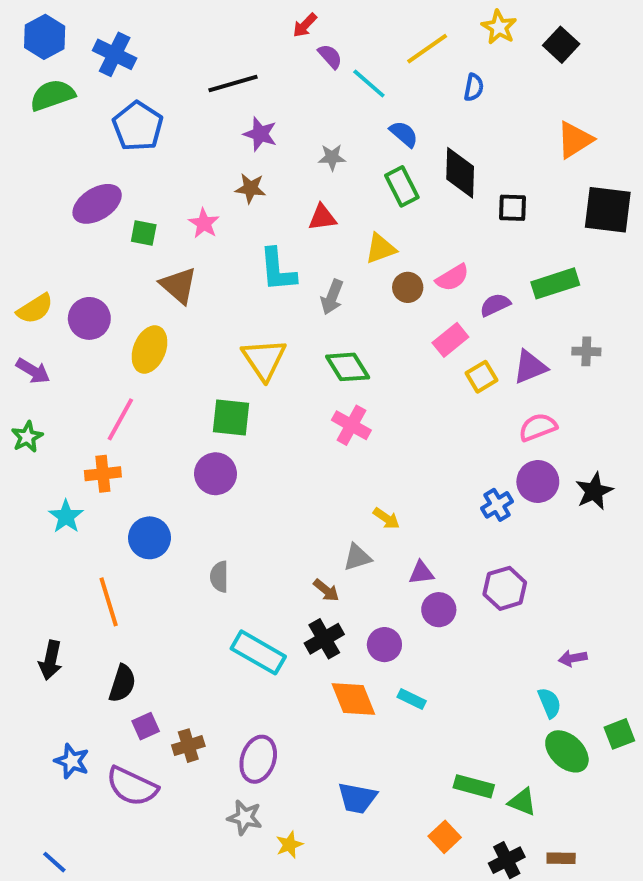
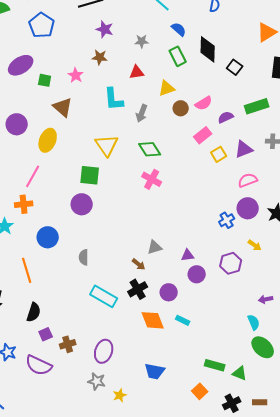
black square: (513, 208) -> (235, 67), turned 35
yellow arrow: (386, 518) -> (255, 245), moved

